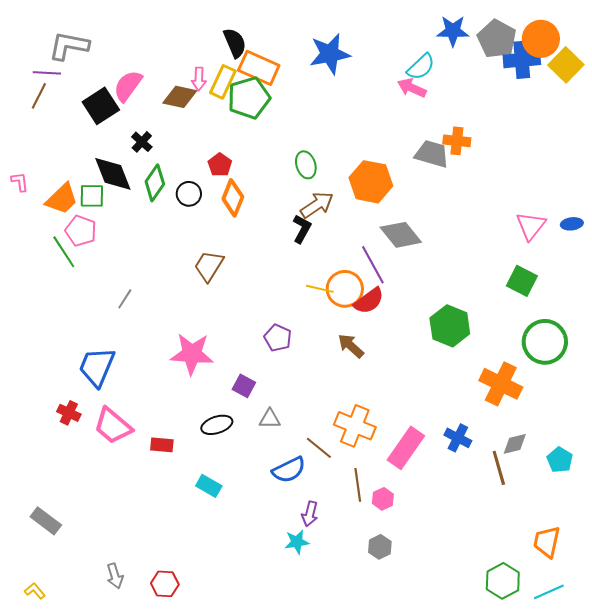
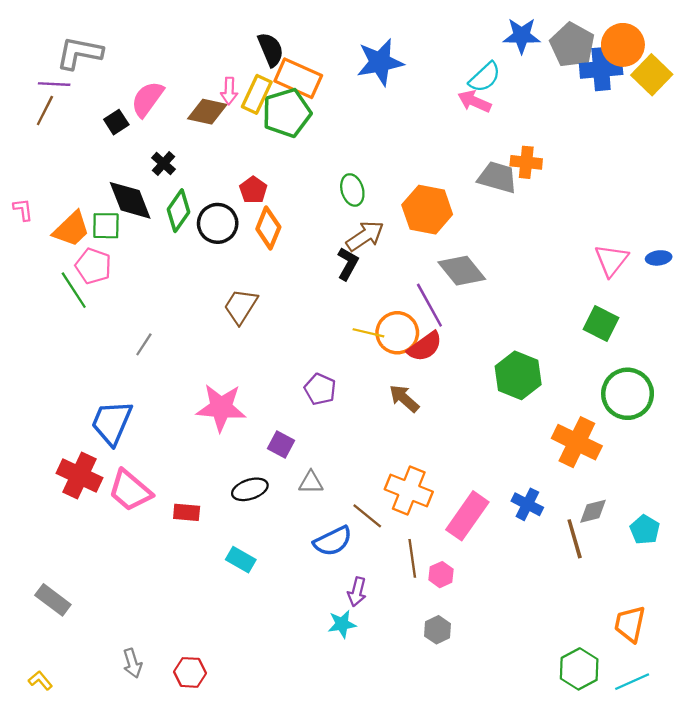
black square: (101, 106) -> (116, 122), size x0.6
black circle: (189, 194) -> (218, 223), size x1.4
red cross: (69, 413) -> (79, 476), size x1.6

